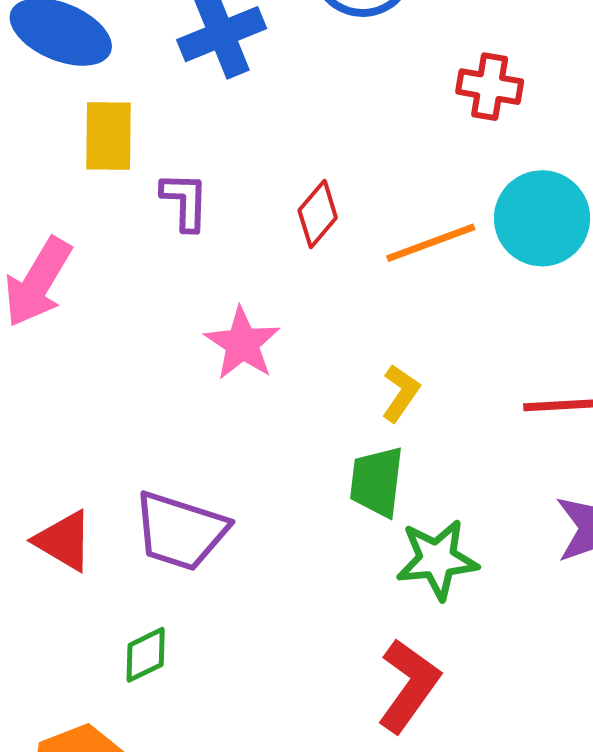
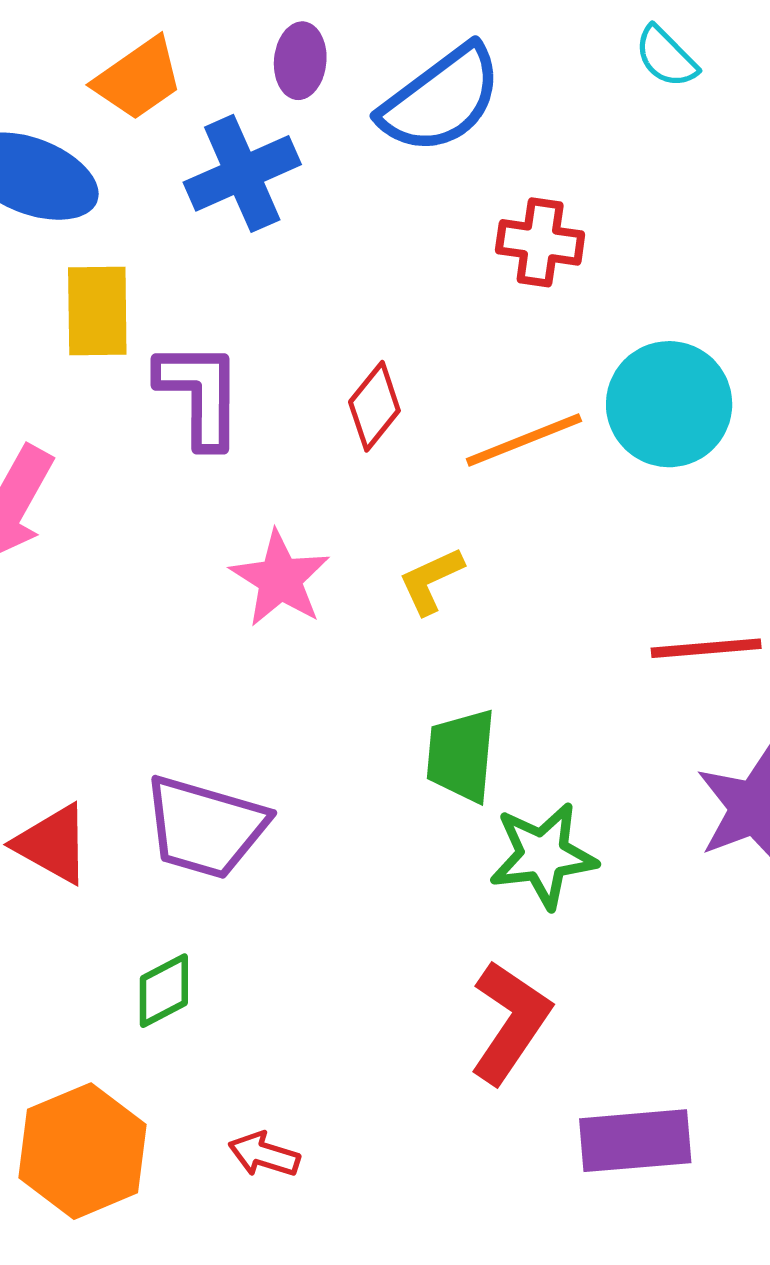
red cross: (490, 87) -> (540, 242), moved
purple L-shape: (185, 201) -> (200, 394), size x1.4
yellow L-shape: (401, 393) -> (431, 581), moved, turned -148

